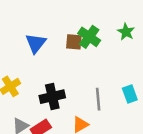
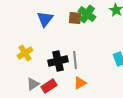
gray line: (98, 99) -> (75, 60), moved

